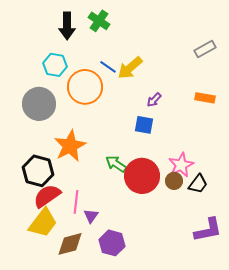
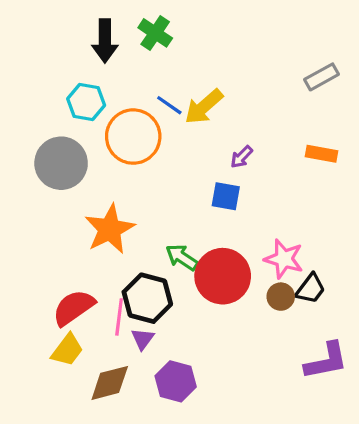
pink star: (181, 165) -> (284, 259), turned -30
black hexagon: (38, 171) -> (147, 298), moved
brown circle: (174, 181) -> (281, 297), moved
yellow trapezoid: (43, 223) -> (67, 350), size x0.7

